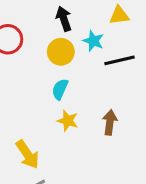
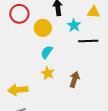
yellow circle: (61, 52) -> (43, 28), moved
yellow arrow: (27, 154) -> (18, 90), turned 108

